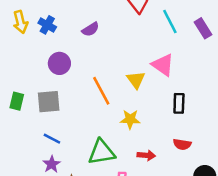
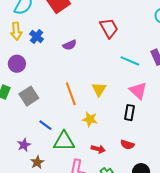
cyan line: (170, 22) -> (130, 61), moved, turned -48
purple circle: (59, 63) -> (17, 64), moved
pink triangle: (163, 65) -> (138, 91), moved
gray square: (49, 102) -> (29, 96), turned -36
blue line: (52, 139) -> (45, 125), moved

